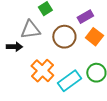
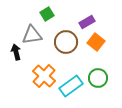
black arrow: (14, 47) -> (16, 52), turned -105

